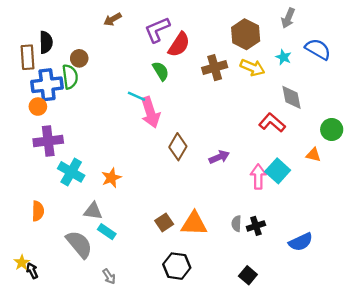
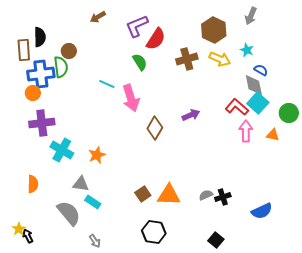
blue semicircle: (318, 49) -> (261, 70), moved, size x0.6
cyan line: (137, 96) -> (107, 84), moved
purple arrow: (219, 157) -> (191, 115), moved
cyan square: (278, 171) -> (258, 103), moved
pink arrow: (258, 177) -> (246, 131), moved
gray semicircle: (236, 224) -> (206, 195), turned 64

